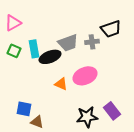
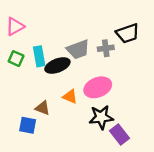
purple rectangle: (112, 111) -> (120, 134), moved
black star: (87, 117) -> (101, 117), moved
brown triangle: (37, 122) -> (43, 108), moved

